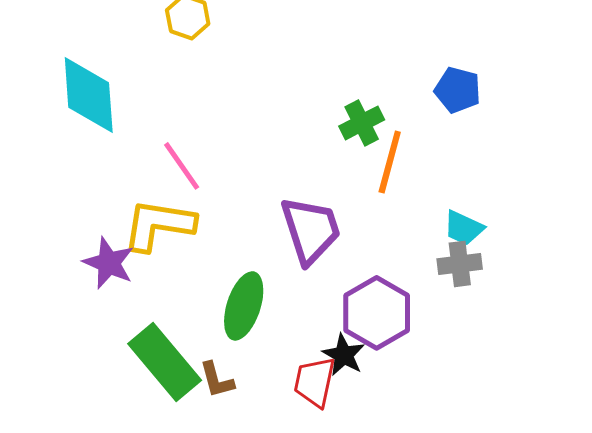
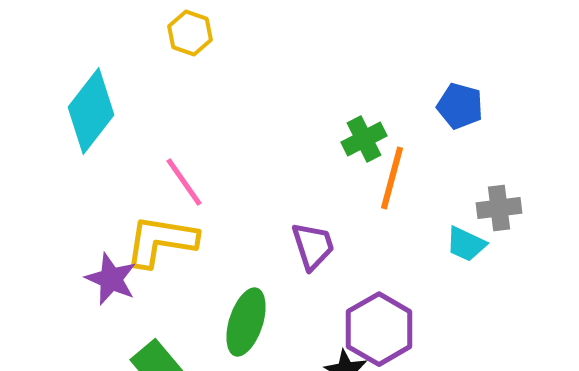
cyan diamond: (89, 95) -> (91, 111), turned 42
purple trapezoid: (311, 230) -> (313, 246), size x0.7
gray cross: (460, 264) -> (499, 208), moved

